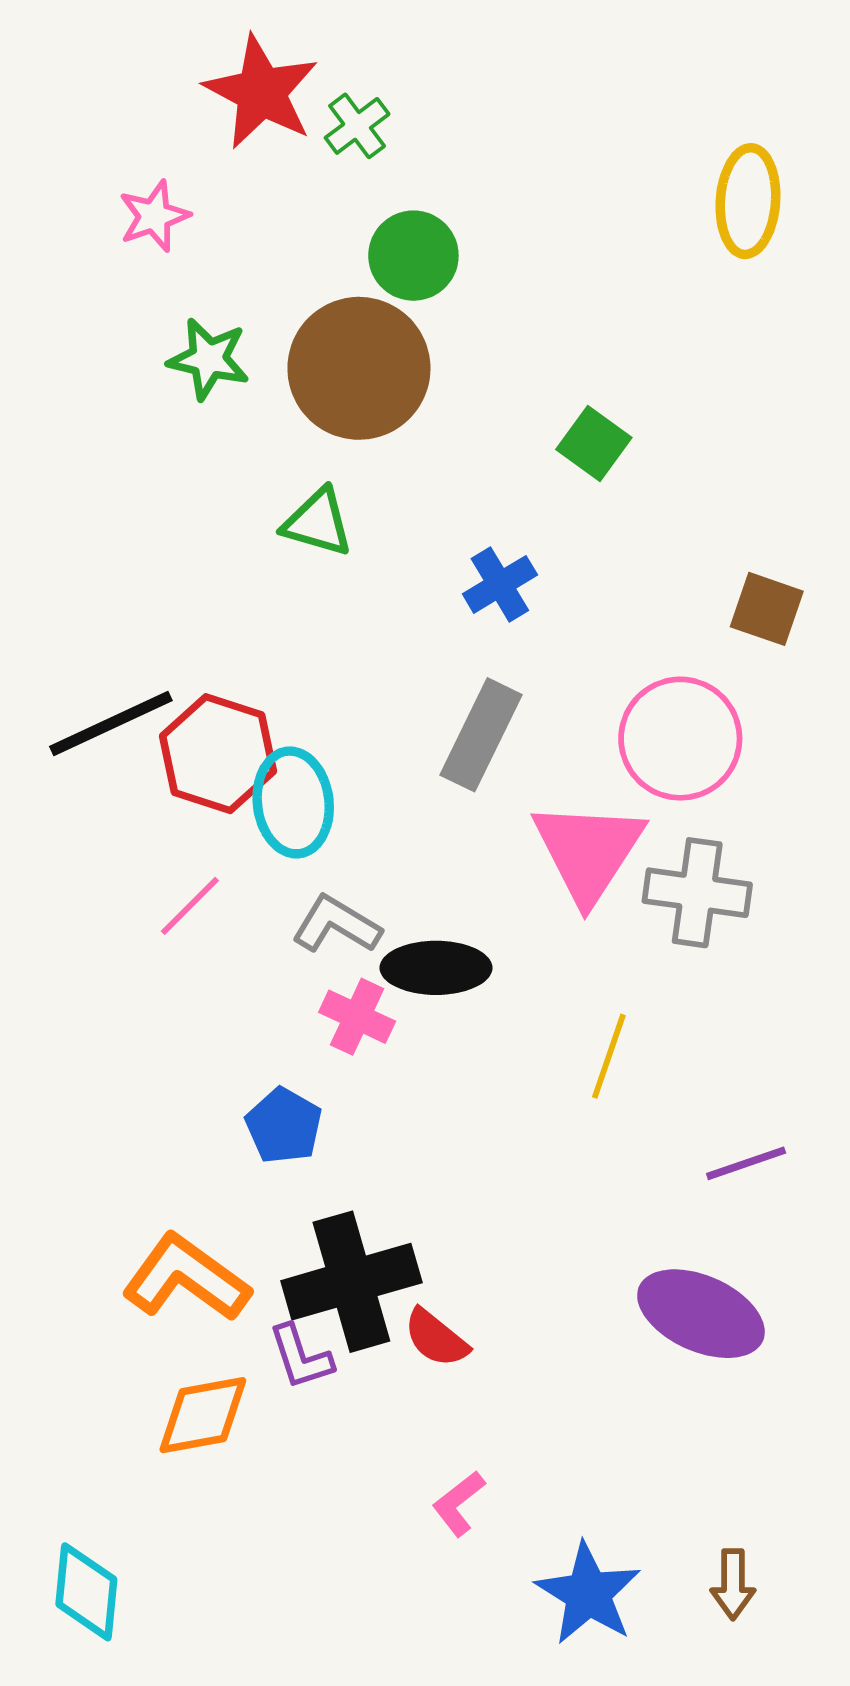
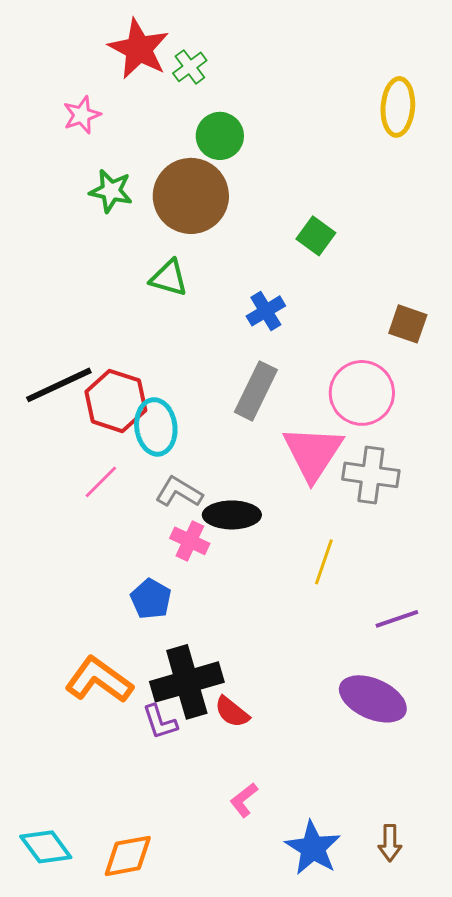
orange diamond: (203, 1415) -> (128, 856), moved
cyan diamond: (86, 1592) -> (46, 847), turned -42

